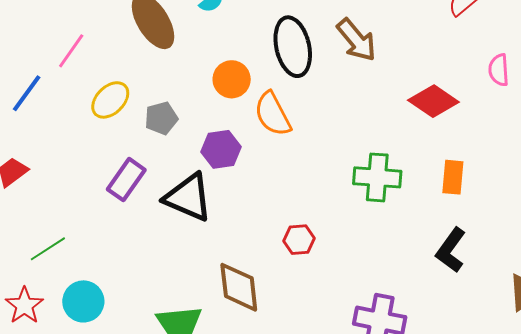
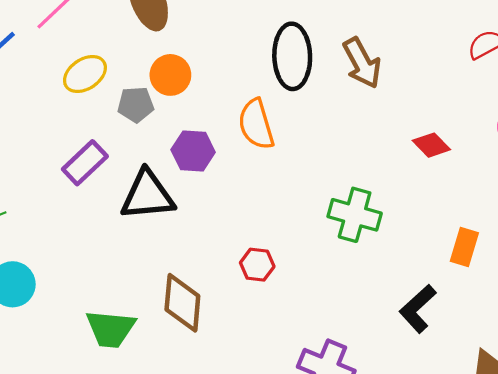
orange circle: (232, 79) -> (170, 75), moved
red diamond: (433, 101) -> (431, 145), size x0.7
orange rectangle: (453, 177) -> (464, 247), moved
black triangle: (188, 197) -> (148, 195), turned -40

